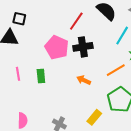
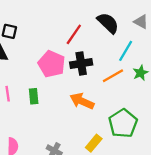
orange line: (116, 70) -> (113, 76), moved
orange arrow: (84, 80) -> (82, 101), size x1.5

